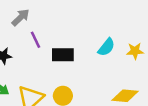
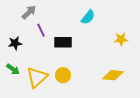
cyan semicircle: (106, 47) -> (88, 17), moved

